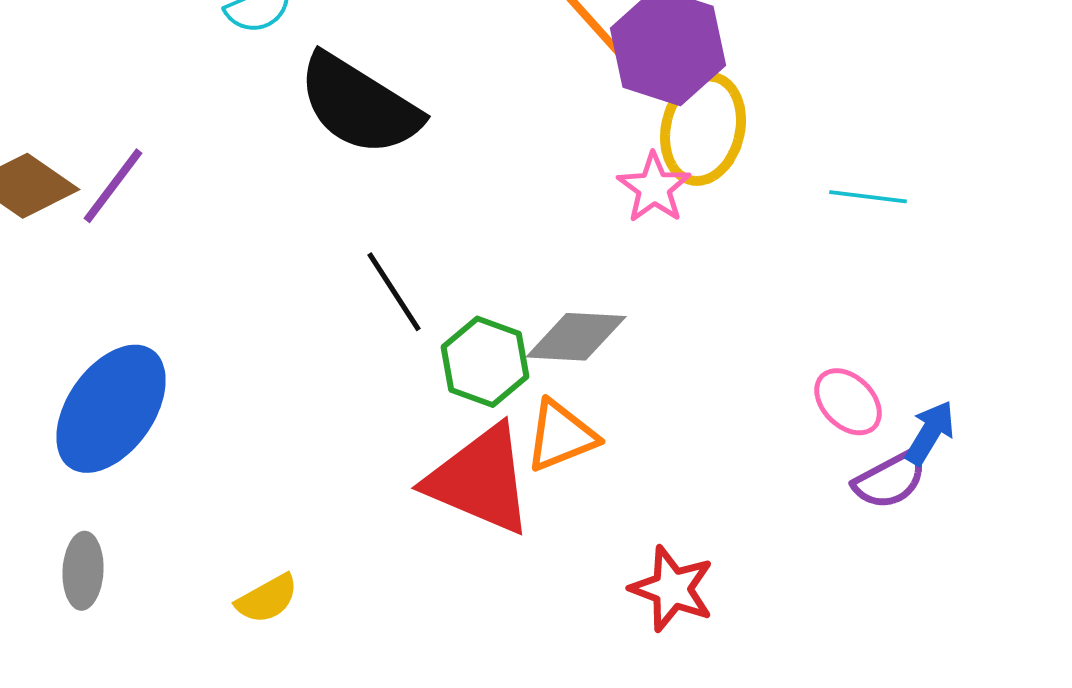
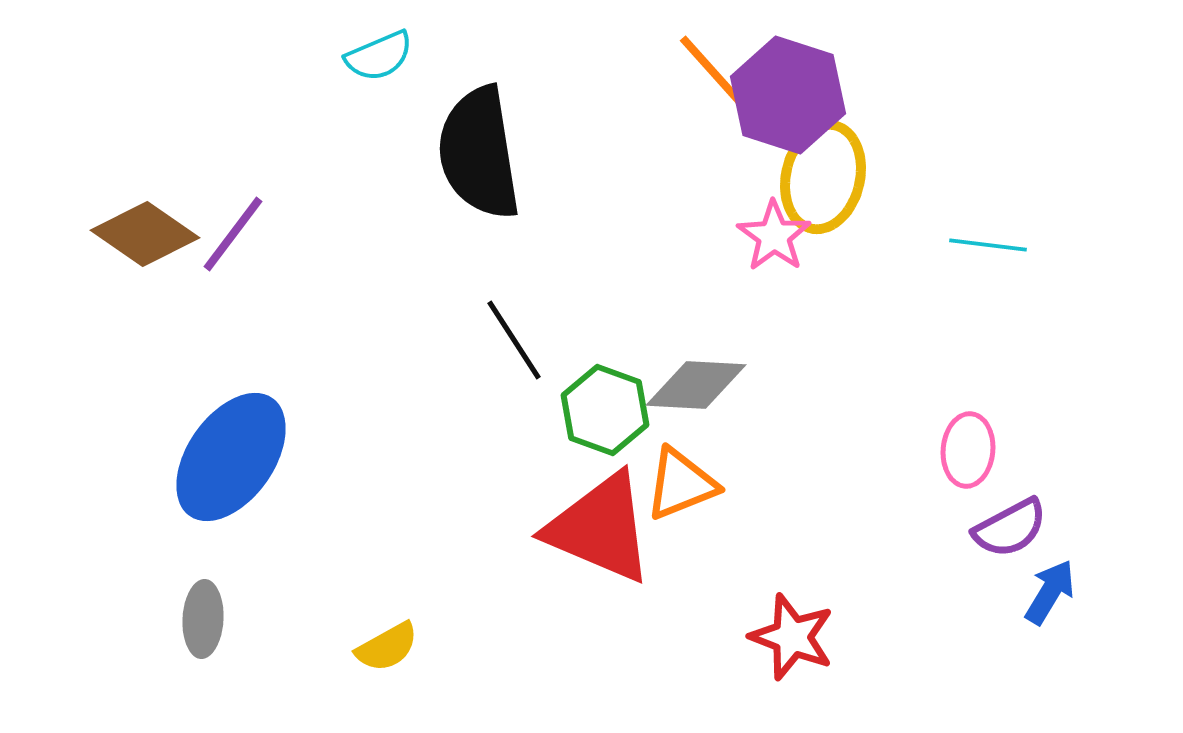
black semicircle: (359, 105) -> (479, 153), turned 49
pink ellipse: (848, 402) -> (968, 450), turned 50
blue arrow: (930, 433) -> (1050, 592), moved

